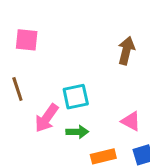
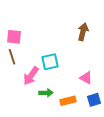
pink square: (27, 40) -> (14, 37), moved
green arrow: (77, 132) -> (46, 93), moved

